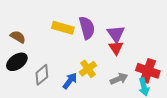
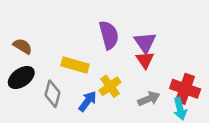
yellow rectangle: (63, 28) -> (75, 65), moved
gray diamond: (42, 75) -> (53, 94), turned -35

